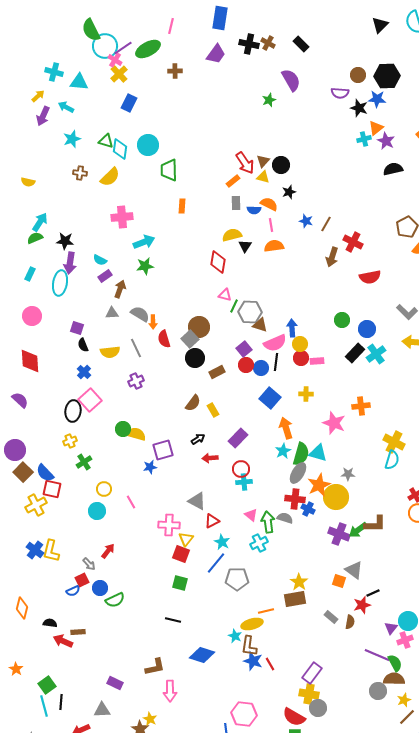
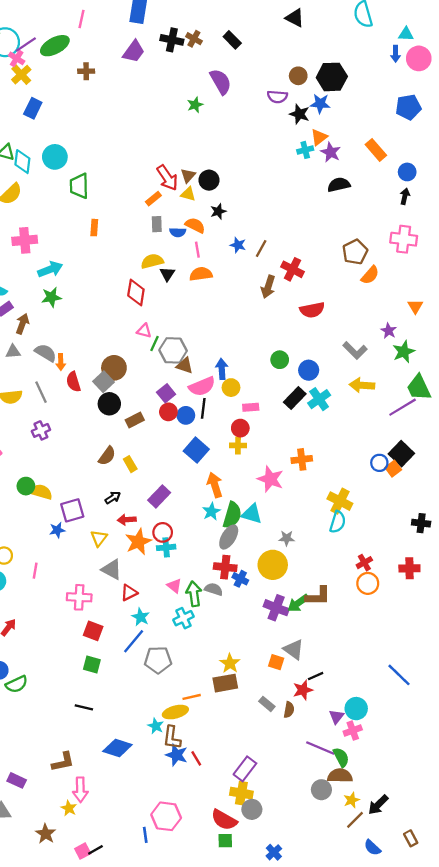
black triangle: (380, 25) -> (295, 18), moved, turned -48
red circle: (301, 358) -> (240, 428), moved
orange star: (319, 485) -> (138, 542), moved
pink line: (131, 502) -> (35, 571), turned 40
yellow triangle: (186, 539) -> (99, 538), moved
yellow star: (150, 719) -> (69, 808), moved

